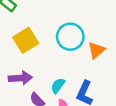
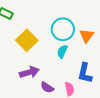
cyan semicircle: (58, 86) -> (62, 51), moved

